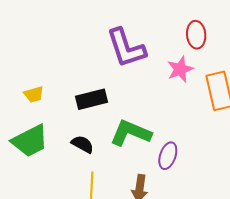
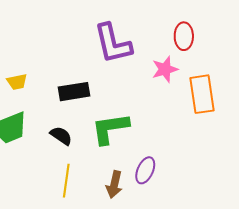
green L-shape: (131, 133) -> (110, 128), turned -36
purple ellipse: (168, 156) -> (145, 170), moved

